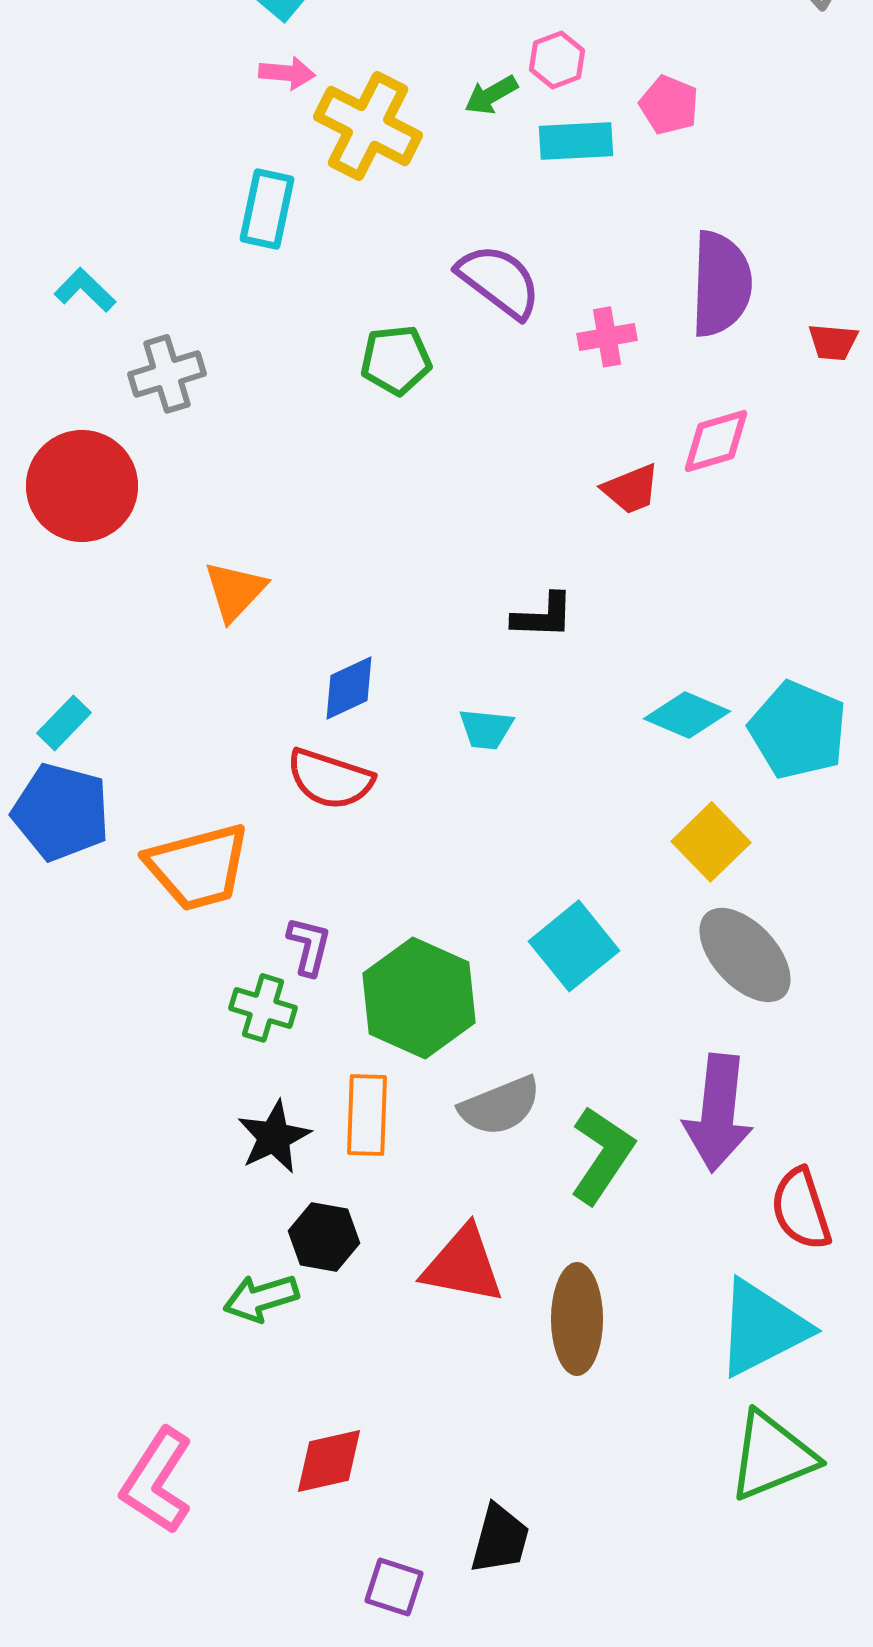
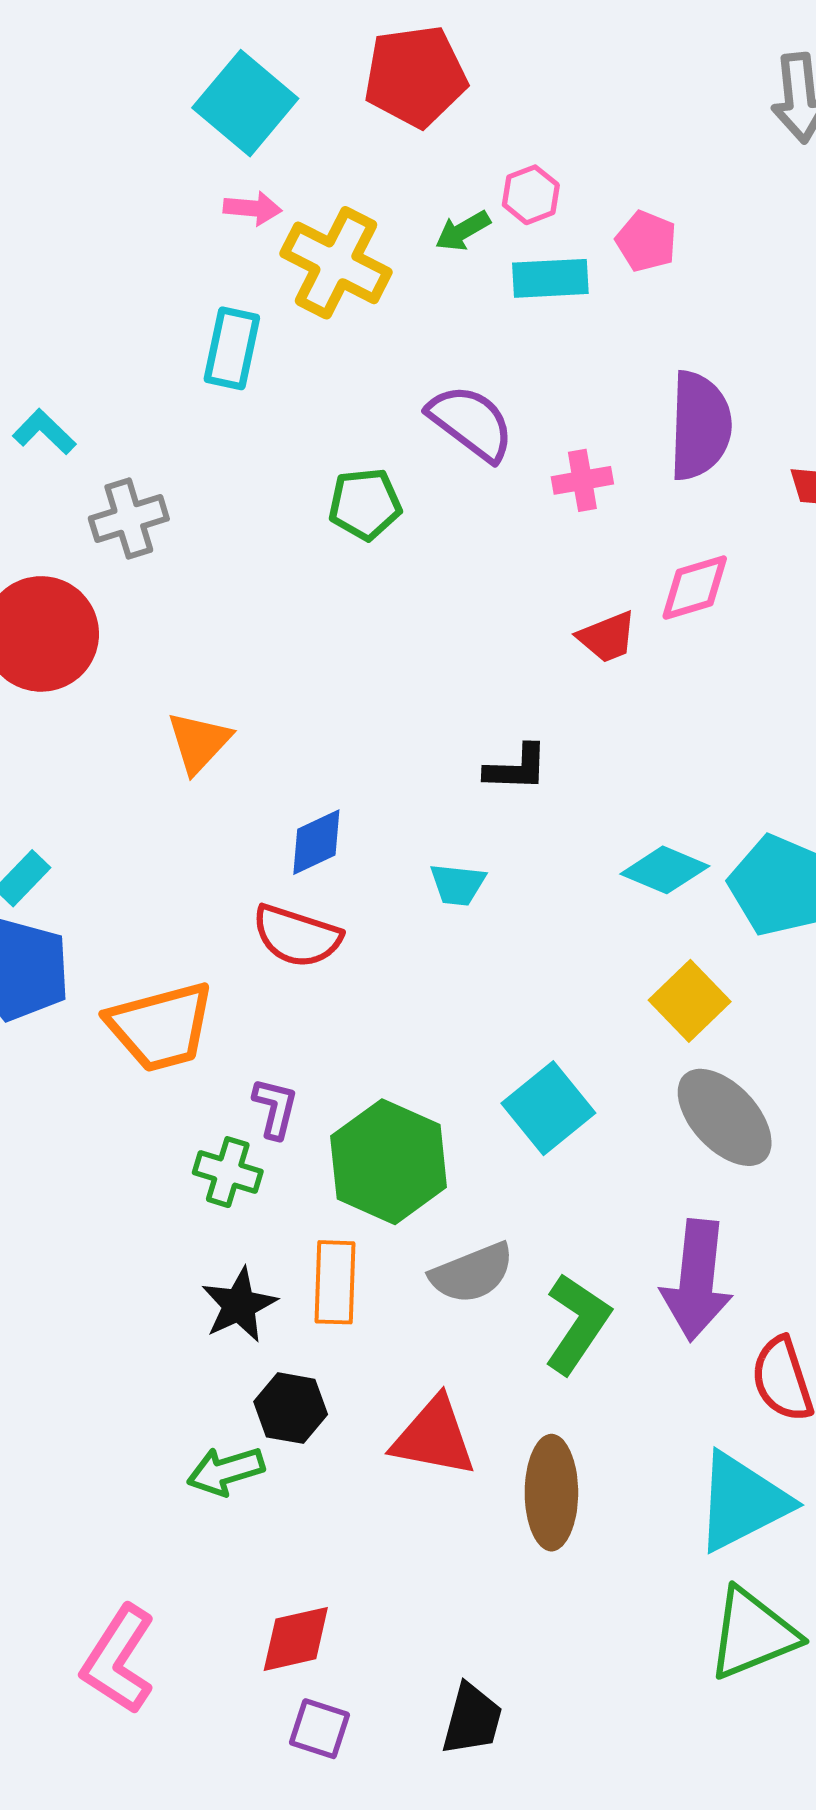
purple square: (394, 1587) -> (319, 1729), moved

